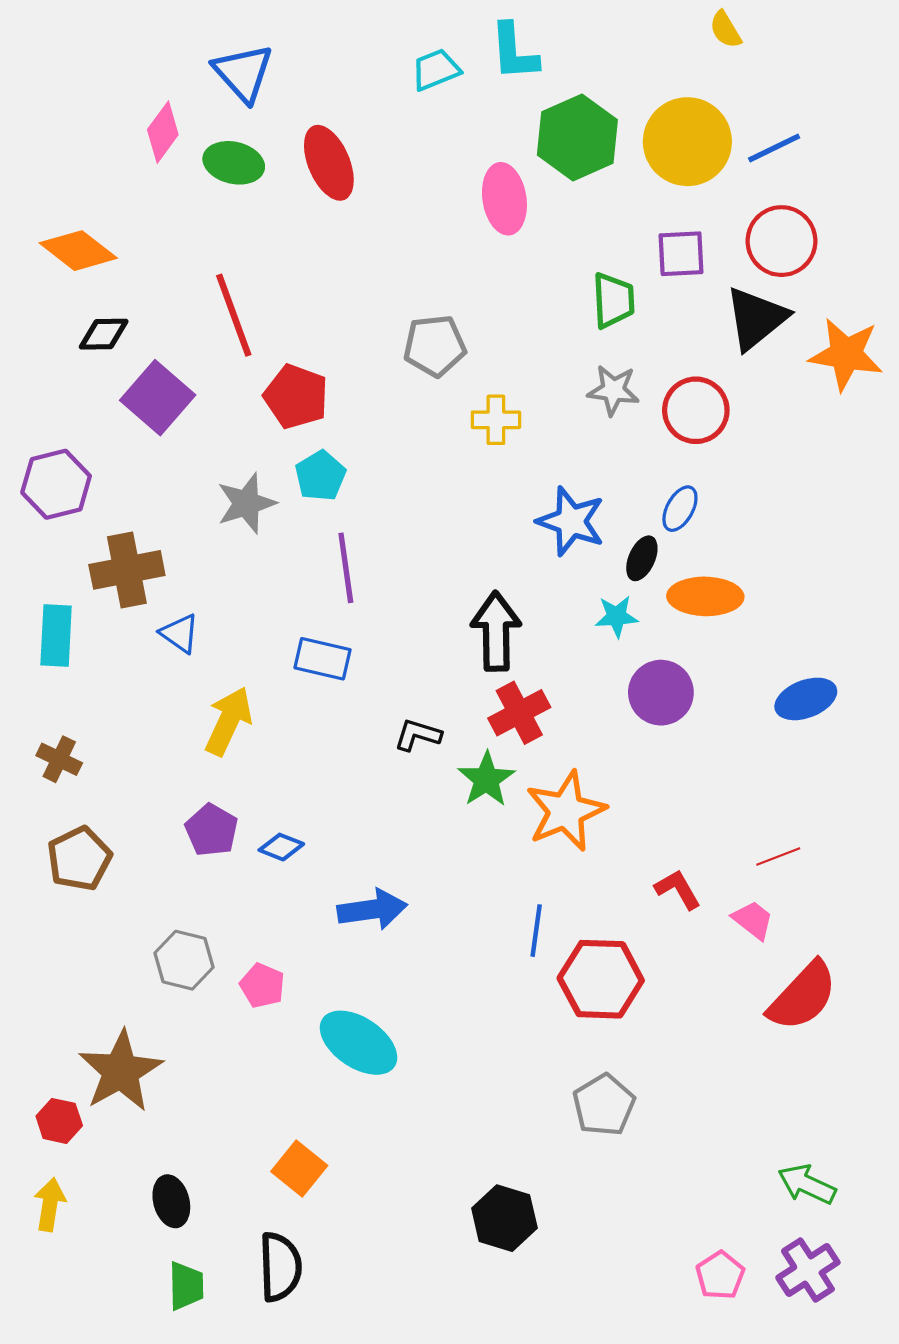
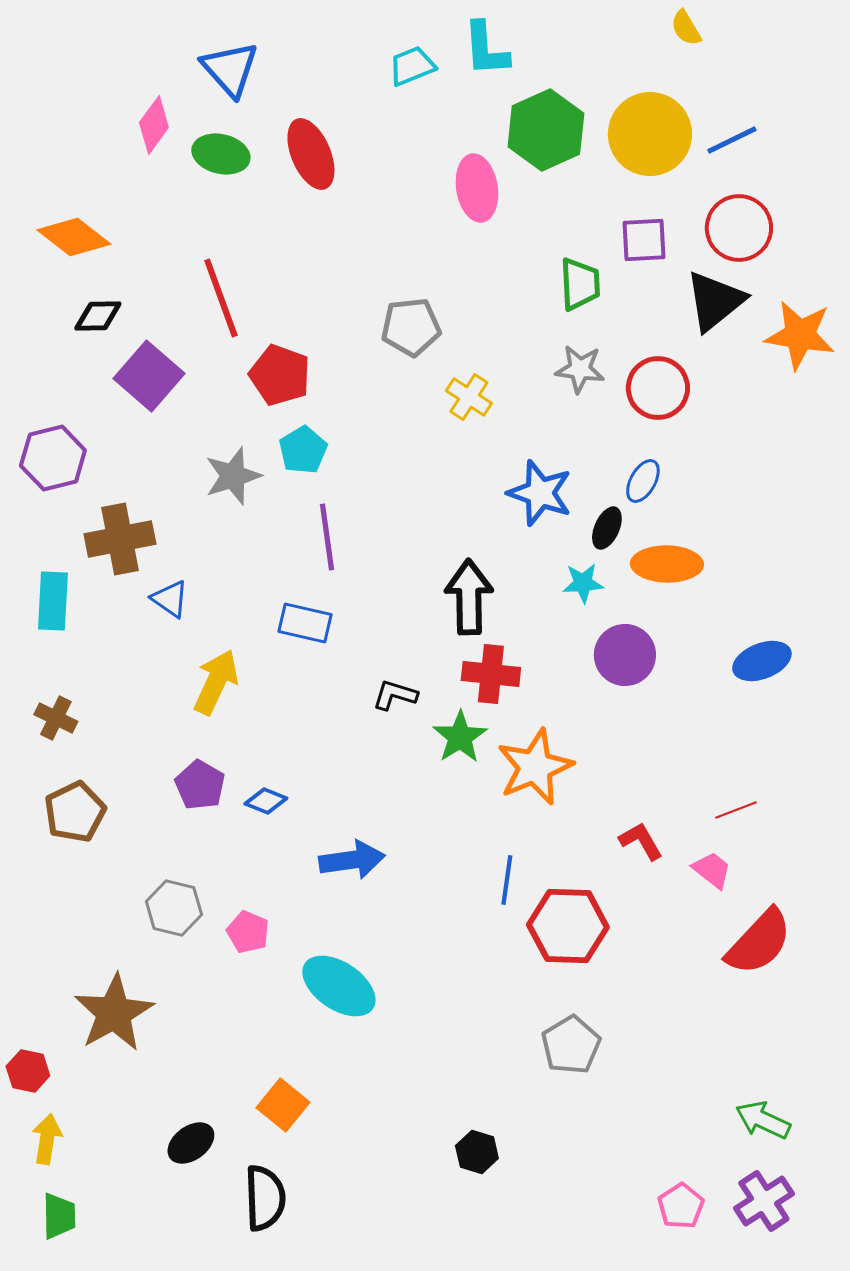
yellow cross: (496, 420) -> (469, 397), turned 33
red cross: (519, 713) -> (491, 674), turned 34
red hexagon: (59, 1121) -> (28, 1071), moved
black ellipse: (171, 1201) -> (191, 1143), moved, turned 69
black hexagon: (504, 1218) -> (477, 1152), size x0.7
green trapezoid: (186, 1286) -> (59, 1216), moved

